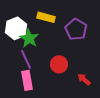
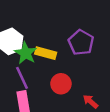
yellow rectangle: (46, 17) -> (46, 53), moved

